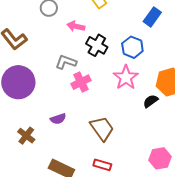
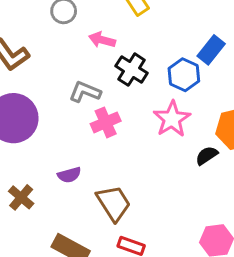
blue rectangle: (152, 17) -> (211, 50), moved
brown trapezoid: (102, 128) -> (114, 203), moved

